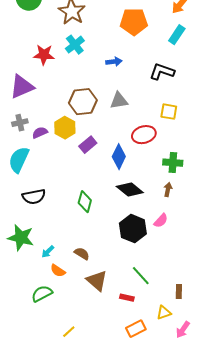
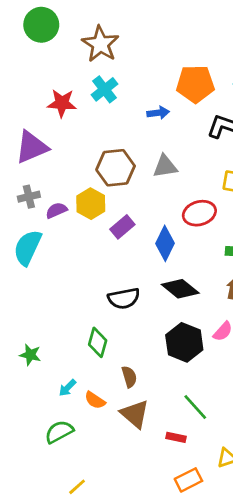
orange pentagon: (134, 22) -> (195, 84), moved
black semicircle: (34, 197) -> (124, 298), moved
green diamond: (85, 202) -> (98, 342), moved
green star: (21, 238) -> (30, 355), size x0.6
cyan arrow: (48, 252) -> (67, 388), moved
brown semicircle: (82, 254) -> (129, 377), moved, turned 42
orange semicircle: (58, 271) -> (95, 400), moved
yellow line: (69, 332) -> (77, 487), moved

